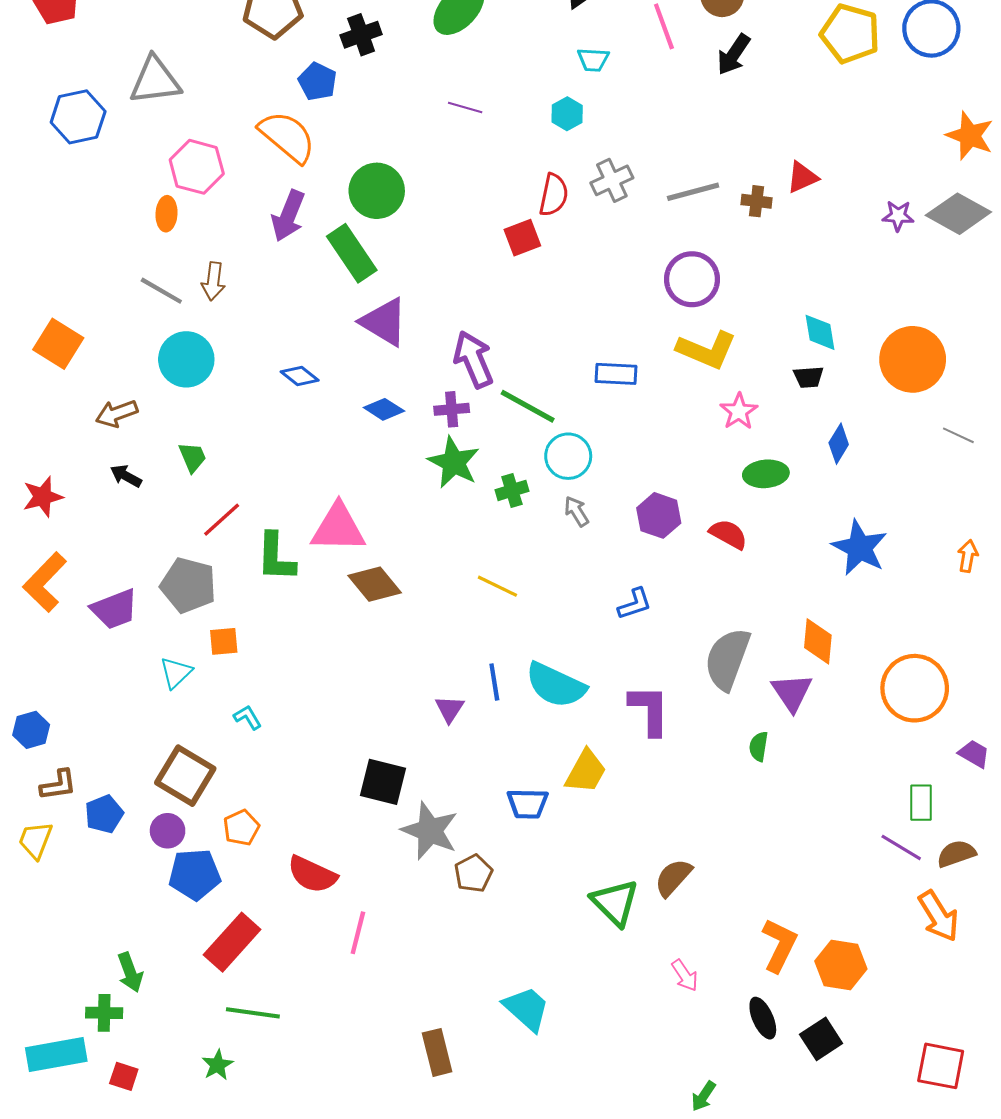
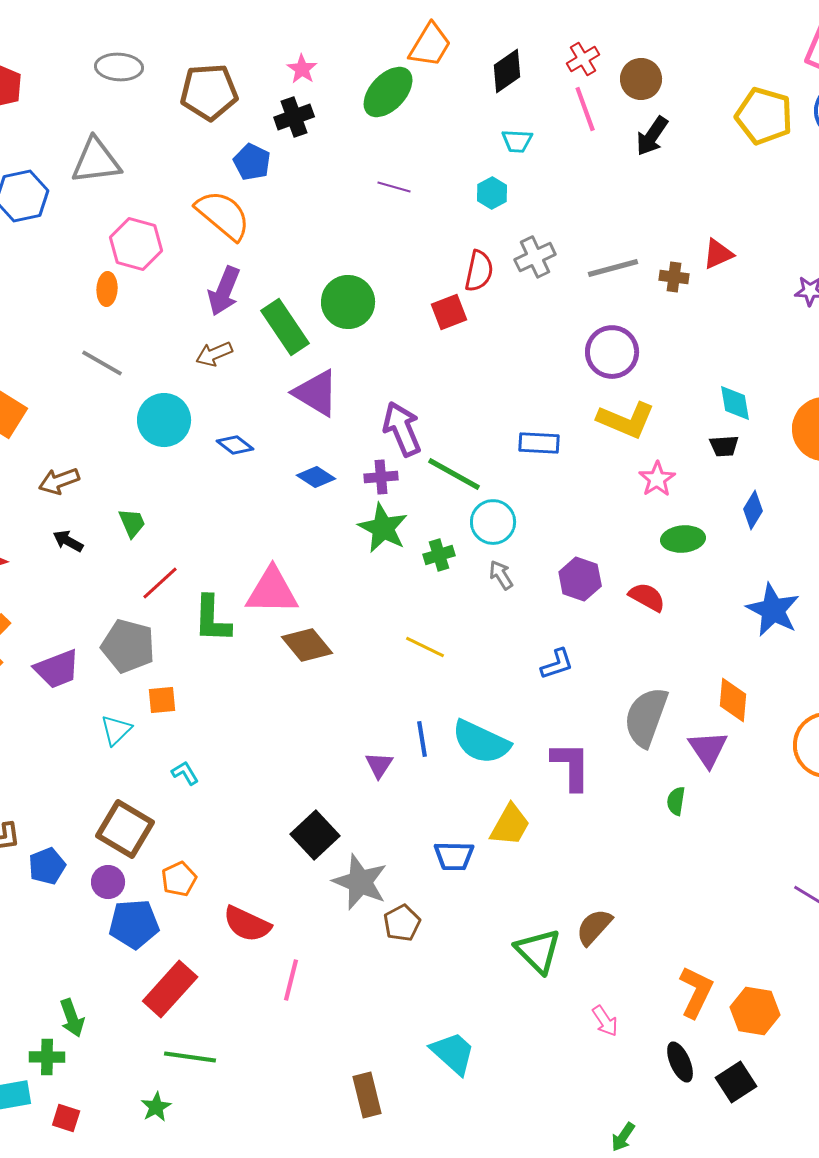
green circle: (377, 191) -> (348, 302), moved
brown arrow: (213, 281) -> (214, 354), moved, turned 60
cyan circle: (186, 359) -> (164, 420), moved
black square: (383, 782) -> (315, 835), turned 33

